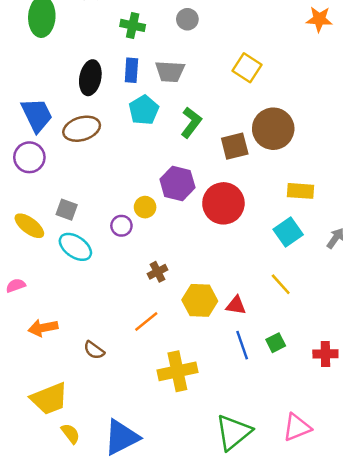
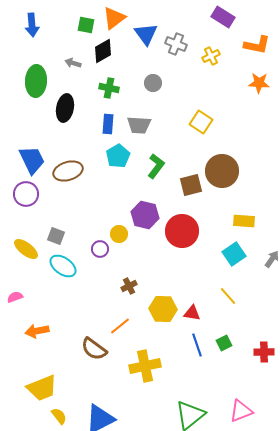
black ellipse: (90, 78) -> (65, 108), moved
brown semicircle: (94, 350) -> (94, 349), moved, size x1.5

